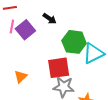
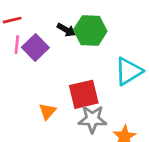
green hexagon: (74, 42) -> (90, 31), moved
orange triangle: (21, 77) -> (47, 111), moved

